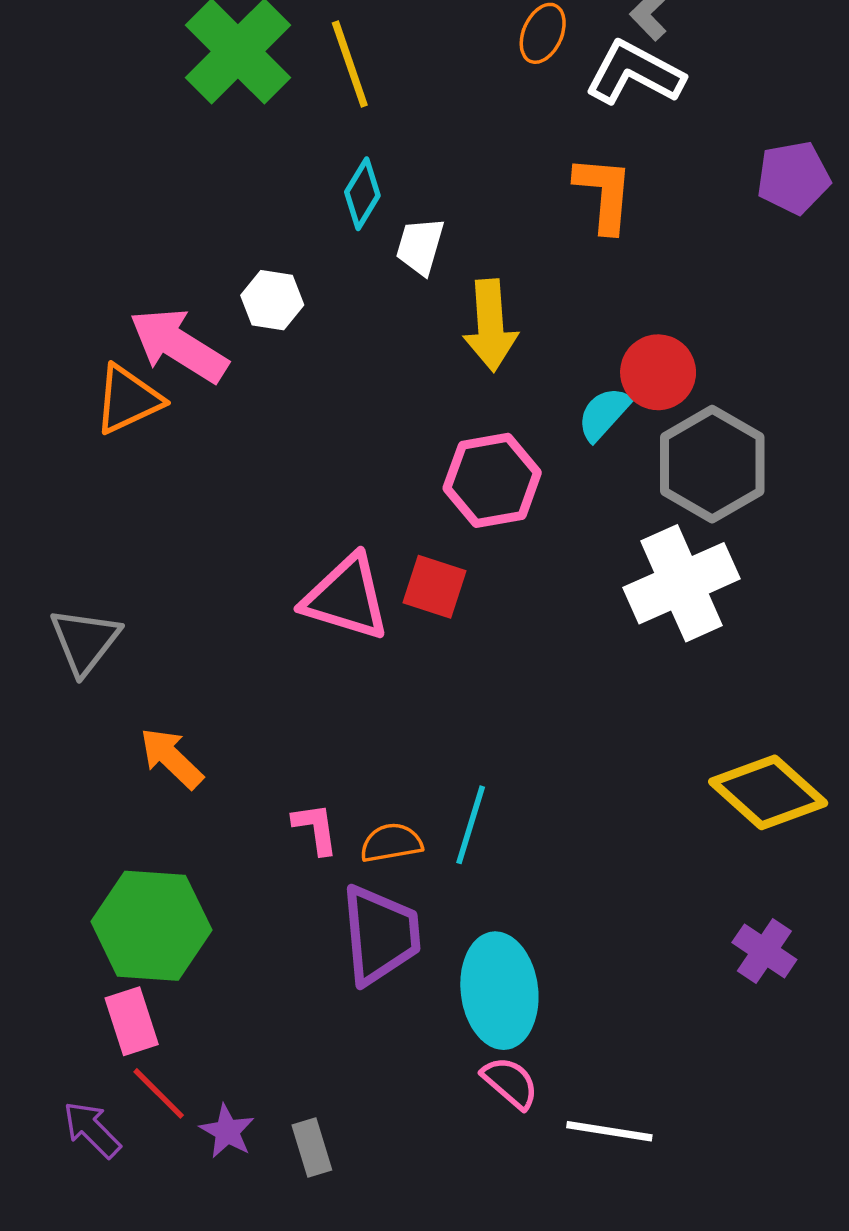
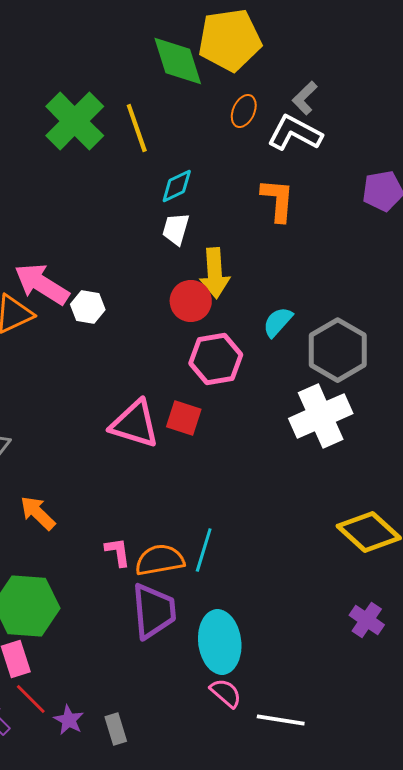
cyan diamond: (362, 194) -> (177, 186), moved, turned 33
white hexagon: (272, 300) -> (88, 307), moved
red circle: (658, 372) -> (191, 301), moved
orange semicircle: (391, 843) -> (160, 560), size x1.4

